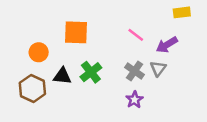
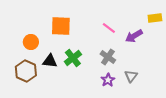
yellow rectangle: (182, 12) -> (155, 18), moved
gray triangle: (158, 68) -> (131, 76), moved

